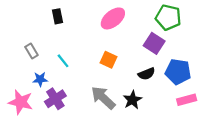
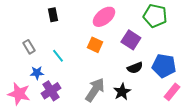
purple square: (154, 43) -> (131, 40), moved
orange square: (109, 60) -> (95, 45), moved
gray arrow: (103, 98) -> (95, 90), turned 80
pink rectangle: (187, 100) -> (172, 92), turned -36

